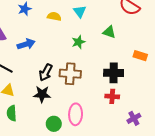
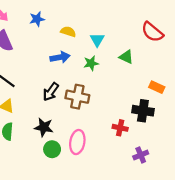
cyan triangle: (80, 11) -> (97, 40), moved
blue arrow: (26, 44) -> (60, 57), moved
black cross: (114, 73) -> (143, 111), moved
black star: (42, 94) -> (44, 127), moved

